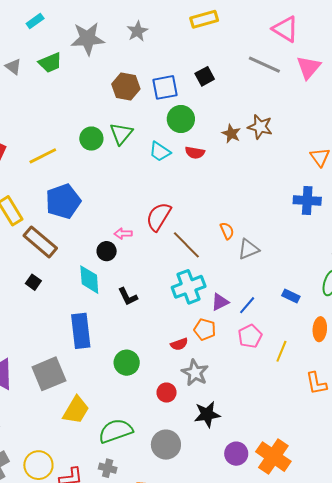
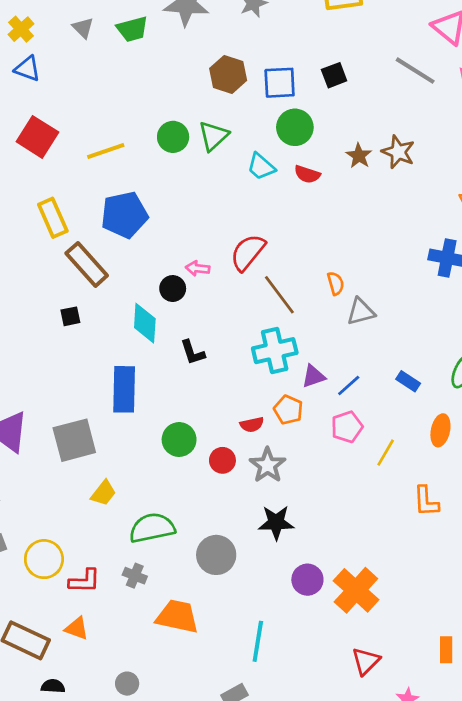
black square: (33, 282) -> (70, 316), turned 35
red circle: (167, 393) -> (222, 460), moved
yellow trapezoid: (76, 410) -> (103, 493), size x0.7

